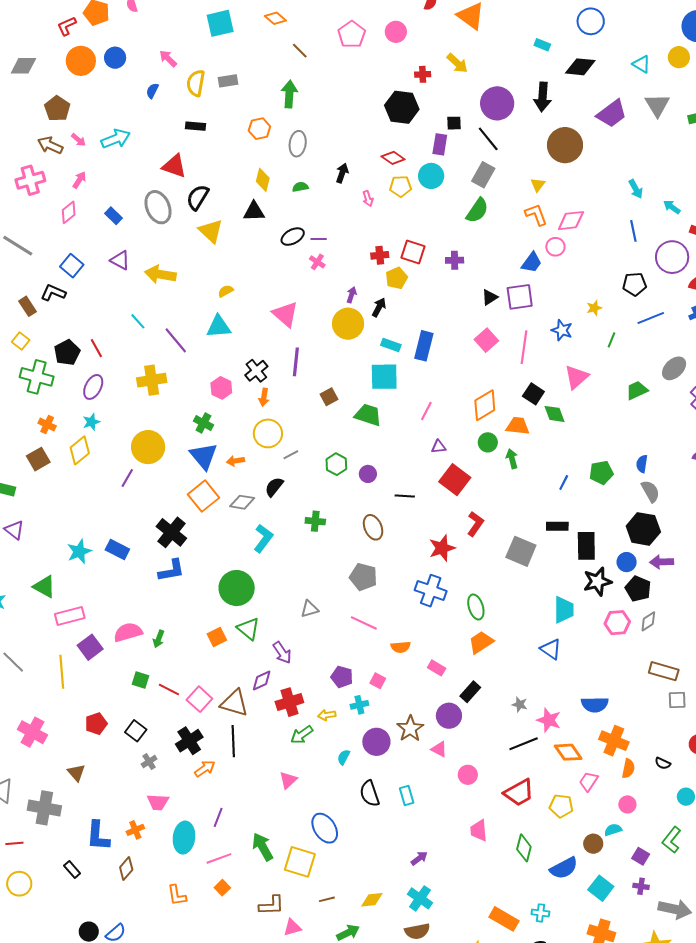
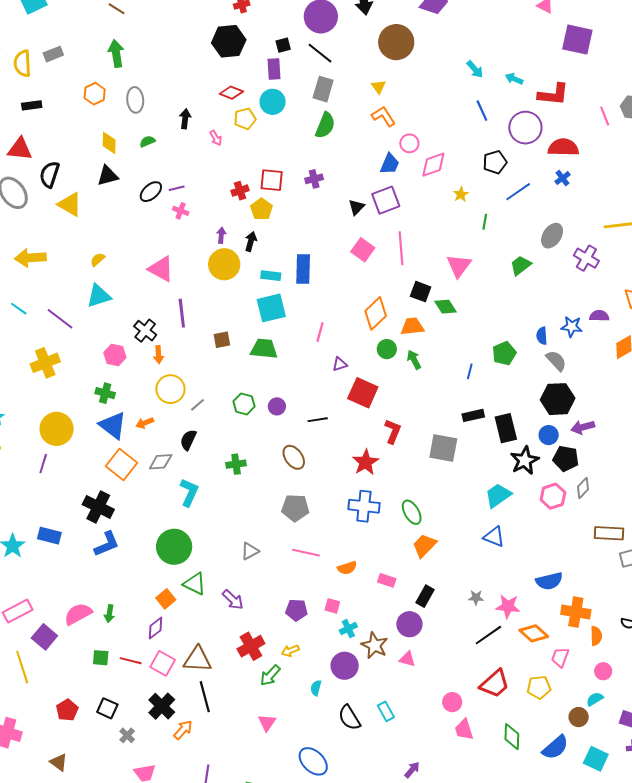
pink diamond: (571, 221) -> (433, 165), moved
blue star: (562, 330) -> (572, 327), moved
brown square: (329, 397) -> (222, 340), turned 30
cyan trapezoid: (564, 610) -> (498, 495), turned -112
purple diamond: (262, 681) -> (156, 628), moved
cyan cross: (359, 705) -> (348, 629), moved
pink circle: (468, 775) -> (452, 702), moved

